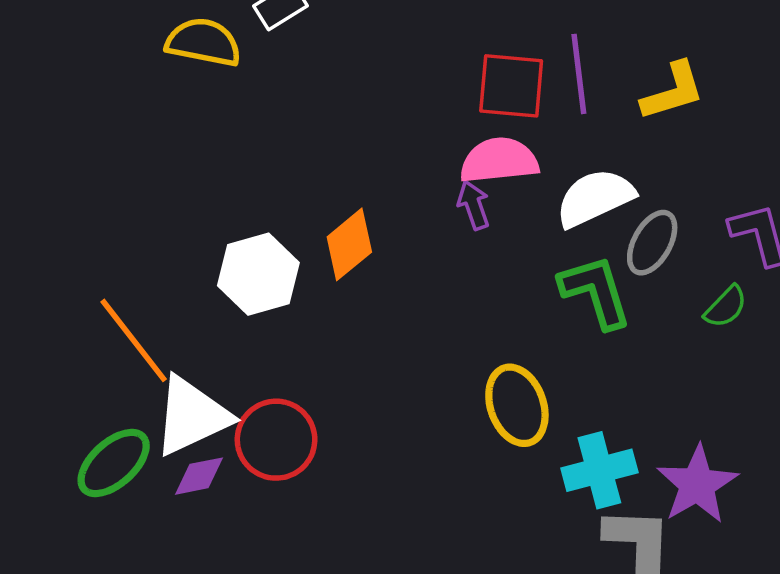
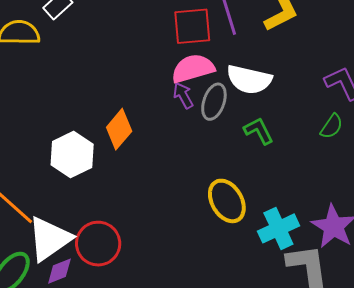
white semicircle: (595, 198) -> (249, 79), turned -132
gray ellipse: (652, 243) -> (214, 102), moved
green L-shape: (596, 292) -> (259, 131), size x0.7

